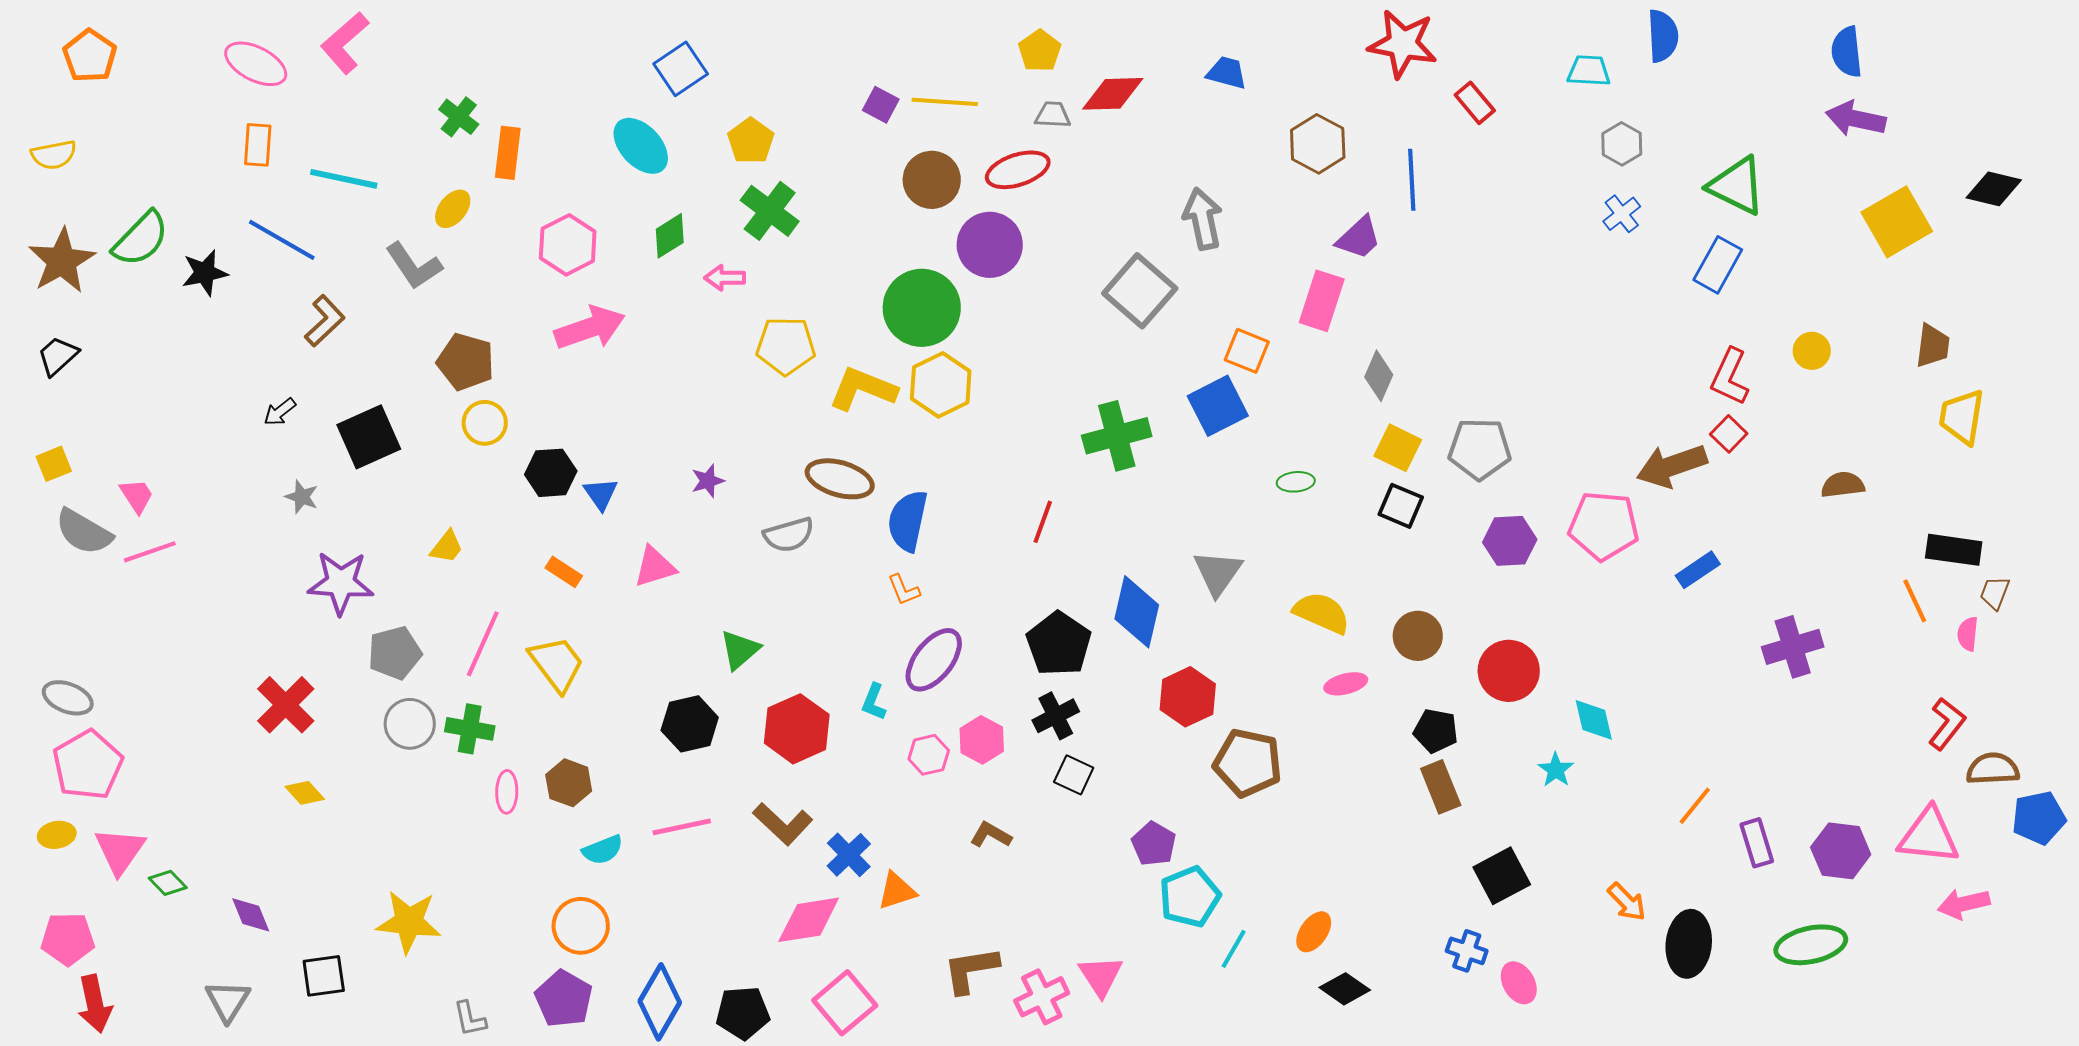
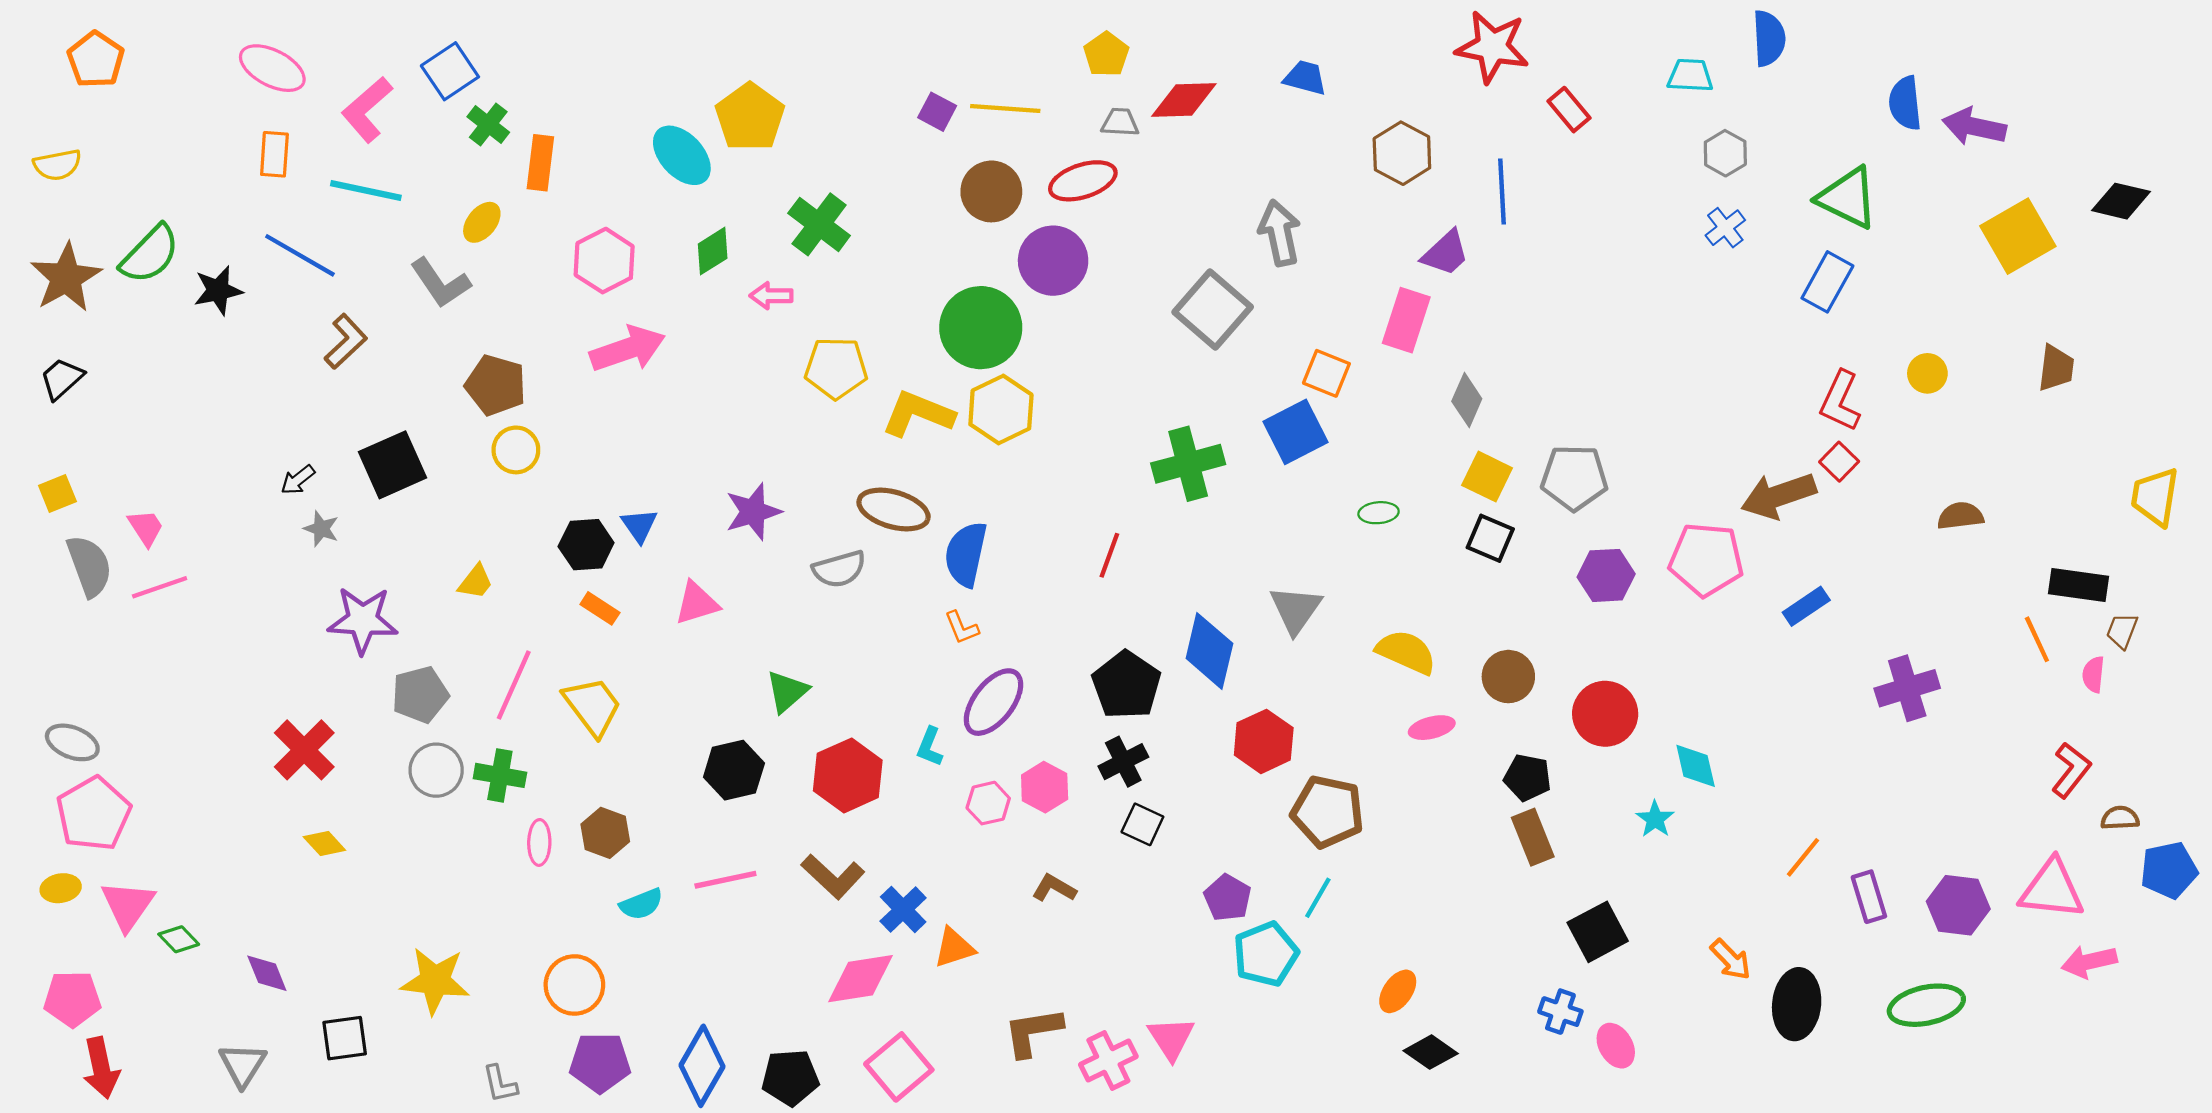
pink L-shape: (345, 43) -> (367, 110), moved
blue semicircle: (1847, 52) -> (1905, 103), moved
blue square: (681, 69) -> (450, 71), moved
yellow pentagon: (751, 141) -> (750, 117), moved, size x1.4
black arrow: (280, 412) -> (298, 480), moved
yellow trapezoid: (1962, 417) -> (2155, 497), moved
black hexagon: (551, 473) -> (586, 545), moved
purple star: (708, 481) -> (753, 512), size x1.6
gray semicircle: (84, 532) -> (89, 566), turned -140
brown semicircle: (1993, 769) -> (2120, 818), size x0.7
orange circle: (581, 926) -> (574, 985), moved
cyan line: (1234, 949) -> (1318, 898), moved
purple pentagon: (564, 999) -> (600, 1063), turned -30

